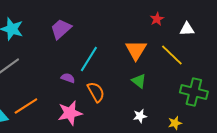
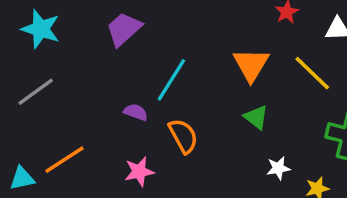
pink star: (70, 113) -> (139, 172), size x0.7
white star: (140, 116) -> (278, 168), moved

